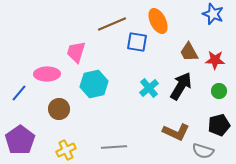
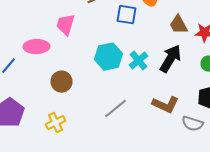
cyan hexagon: (94, 84) -> (108, 57), moved
brown circle: (59, 109) -> (62, 82), moved
gray line: (114, 147) -> (116, 109), moved, turned -35

